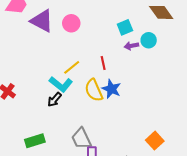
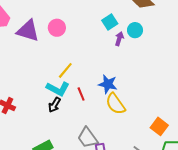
purple arrow: (131, 46) -> (119, 39), turned 128
red line: (103, 63) -> (81, 94), moved
yellow semicircle: (94, 90) -> (115, 104), moved

